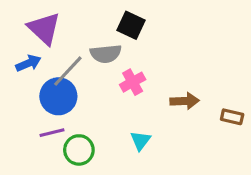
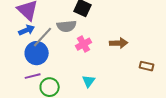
blue arrow: (28, 63) -> (27, 30), moved
brown arrow: (185, 101) -> (119, 43), moved

